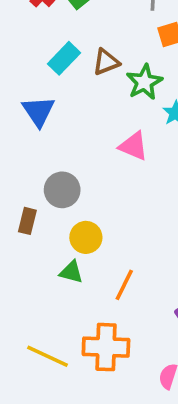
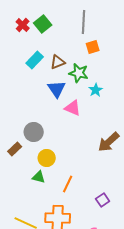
green star: (144, 82) -> (79, 73), turned -30
blue triangle: (38, 111) -> (57, 89), moved
brown rectangle: (27, 221) -> (15, 149), turned 32

